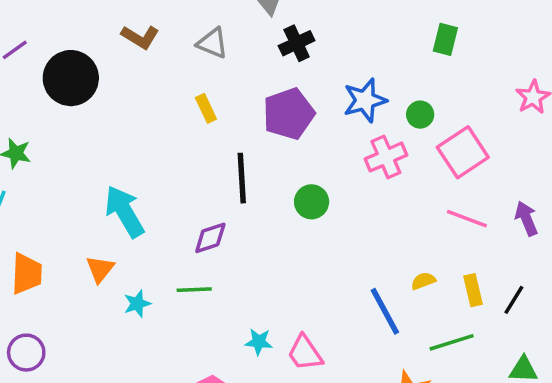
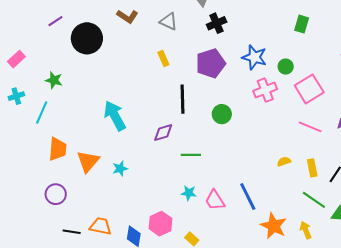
blue star: (365, 100) -> (254, 57), turned 30
orange triangle: (100, 269) -> (88, 161), moved, size x1.4
green line: (194, 290) -> (191, 155), moved
blue line: (385, 311) -> (248, 196), moved
green line: (452, 342) -> (314, 200), moved, turned 50

